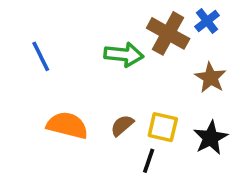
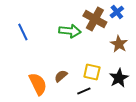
orange semicircle: (67, 125) -> (38, 84), moved, turned 50
brown semicircle: (122, 125) -> (61, 76), moved
black line: (149, 161) -> (84, 91), turned 48

